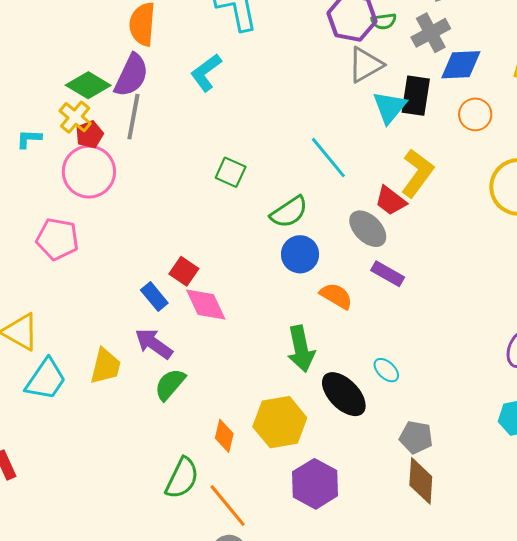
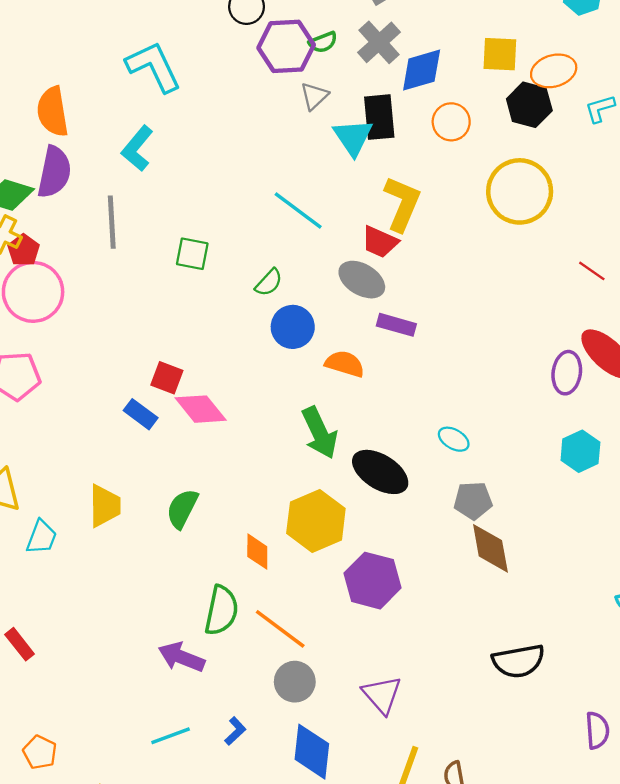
gray triangle: (365, 65) -> (314, 96), size x0.7
gray line: (133, 117) -> (112, 222), moved
green semicircle: (289, 212) -> (269, 282), size x0.7
purple arrow: (154, 344) -> (181, 657), moved
cyan ellipse: (386, 370) -> (454, 439), moved
cyan trapezoid: (46, 380) -> (42, 537), size x0.7

